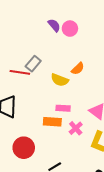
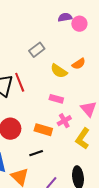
purple semicircle: (54, 25) -> (65, 17), turned -72
red line: (20, 72) -> (20, 82), moved, turned 48
orange rectangle: (52, 122) -> (43, 130), moved

